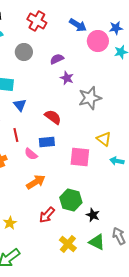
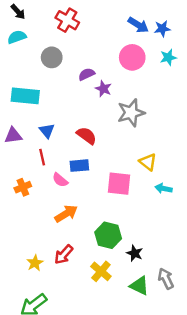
blue arrow: (78, 25) -> (138, 25), moved
pink circle: (98, 41) -> (132, 57), moved
purple semicircle: (57, 59) -> (87, 74), moved
blue triangle: (20, 105) -> (47, 131), moved
red arrow: (47, 215) -> (64, 255), moved
yellow cross: (68, 244) -> (101, 271), moved

